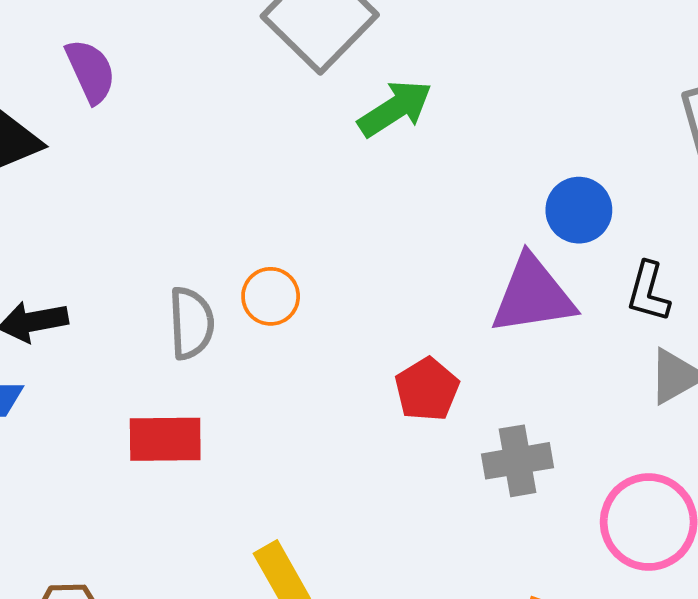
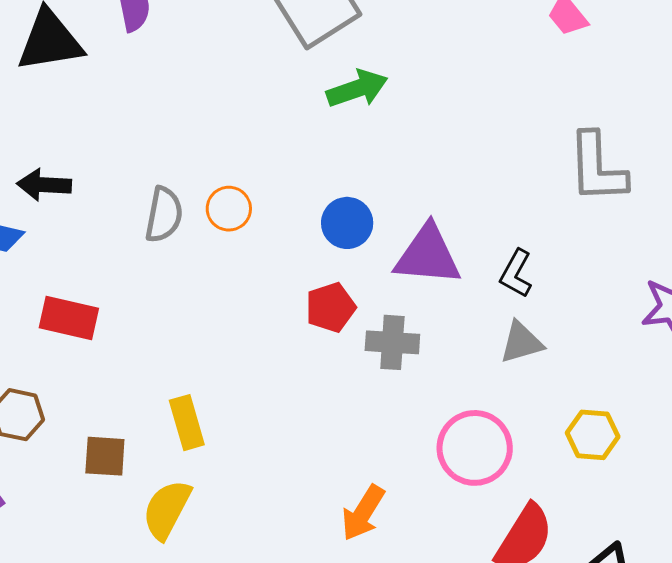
blue circle: (579, 210) -> (347, 223), moved
red rectangle: (165, 439) -> (69, 318), moved
gray cross: (518, 461) -> (392, 342), moved

